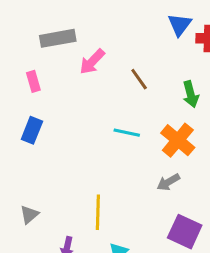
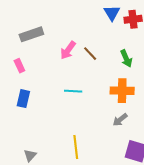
pink arrow: (92, 62) -> (68, 50), moved
cyan line: (127, 133) -> (73, 91), moved
orange cross: (178, 140) -> (122, 91), turned -30

